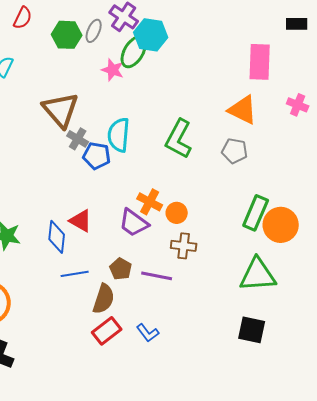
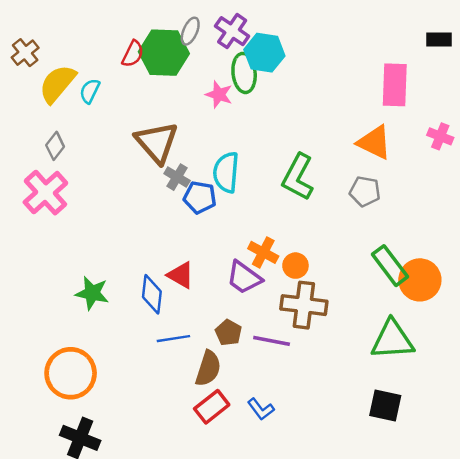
red semicircle: (23, 18) -> (133, 54), moved
gray ellipse: (94, 31) -> (190, 31), moved
green hexagon: (67, 35) -> (164, 53), size x1.4
green ellipse: (134, 52) -> (244, 73), turned -36
green rectangle: (256, 213) -> (390, 266), turned -60
brown cross: (184, 246) -> (304, 305), size x1.5

